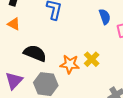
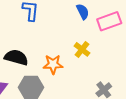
yellow cross: (92, 59) -> (82, 49), moved

